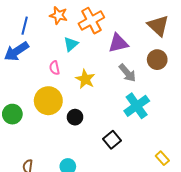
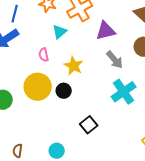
black circle: (75, 117) -> (64, 91), moved
black square: (112, 140) -> (89, 125), moved

